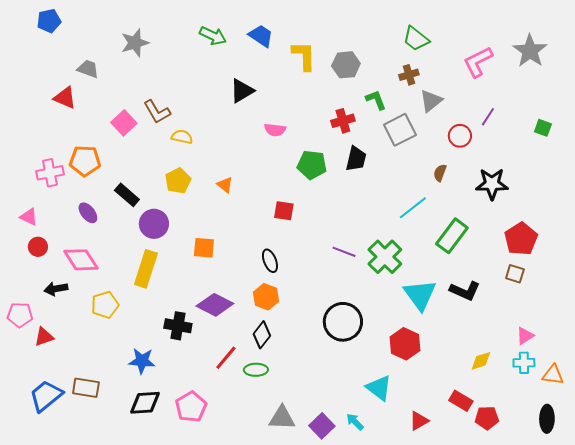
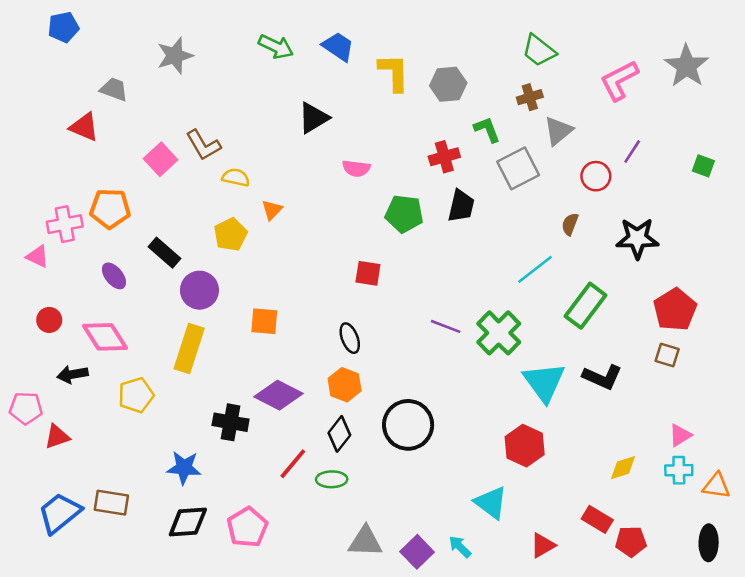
orange triangle: (225, 185) -> (272, 210), moved, turned 36
pink triangle: (29, 217) -> (38, 256), moved
black circle: (343, 322) -> (408, 425), moved

